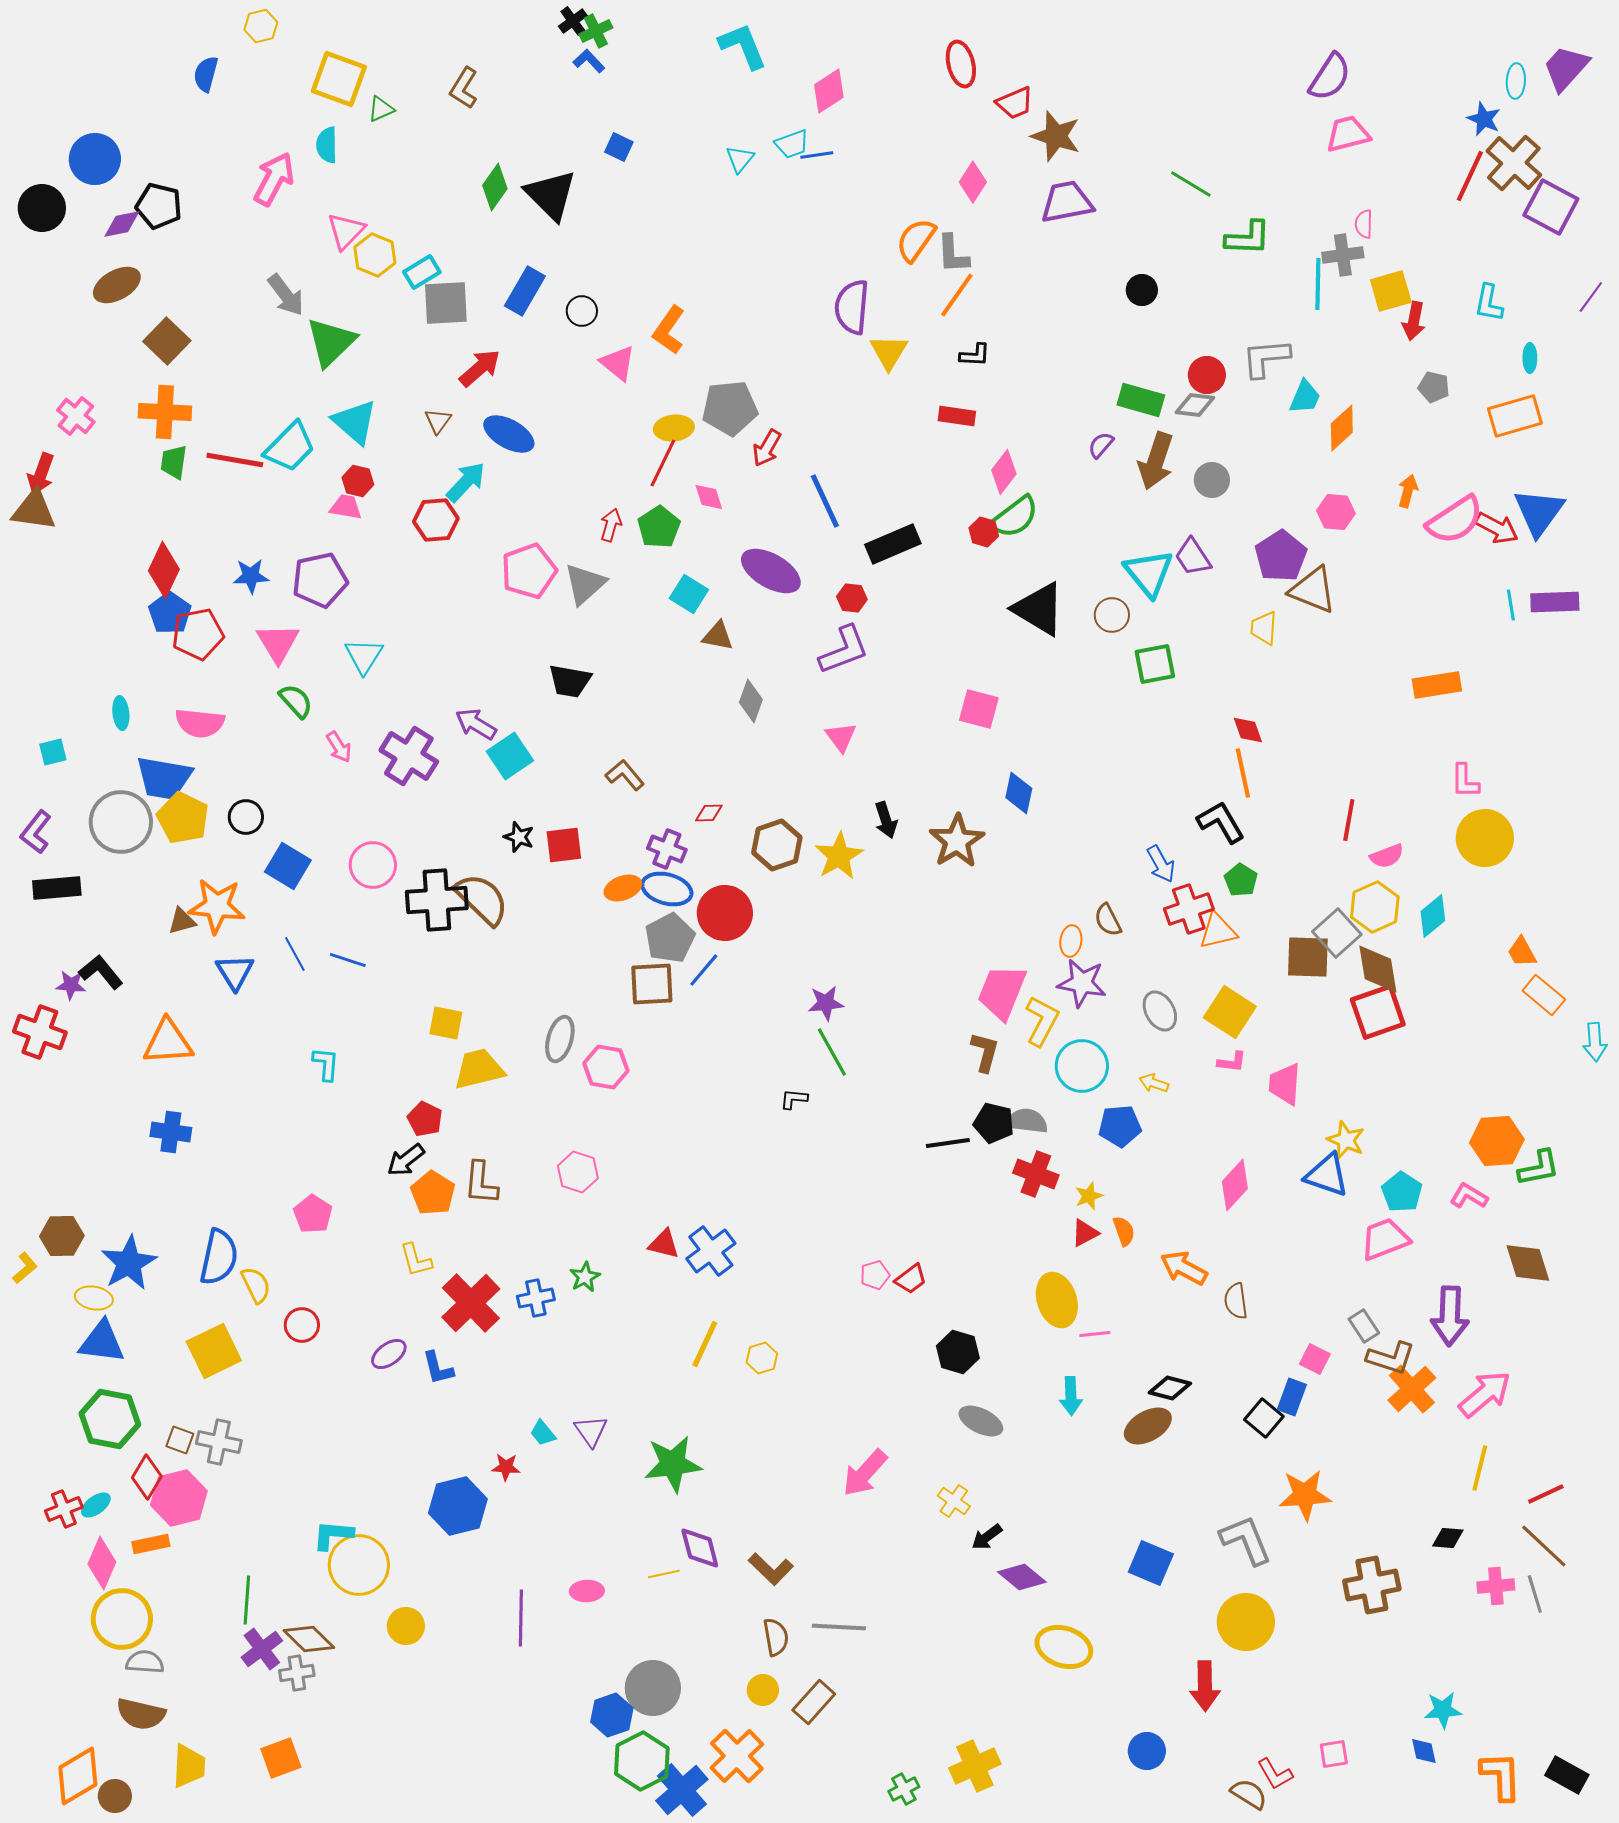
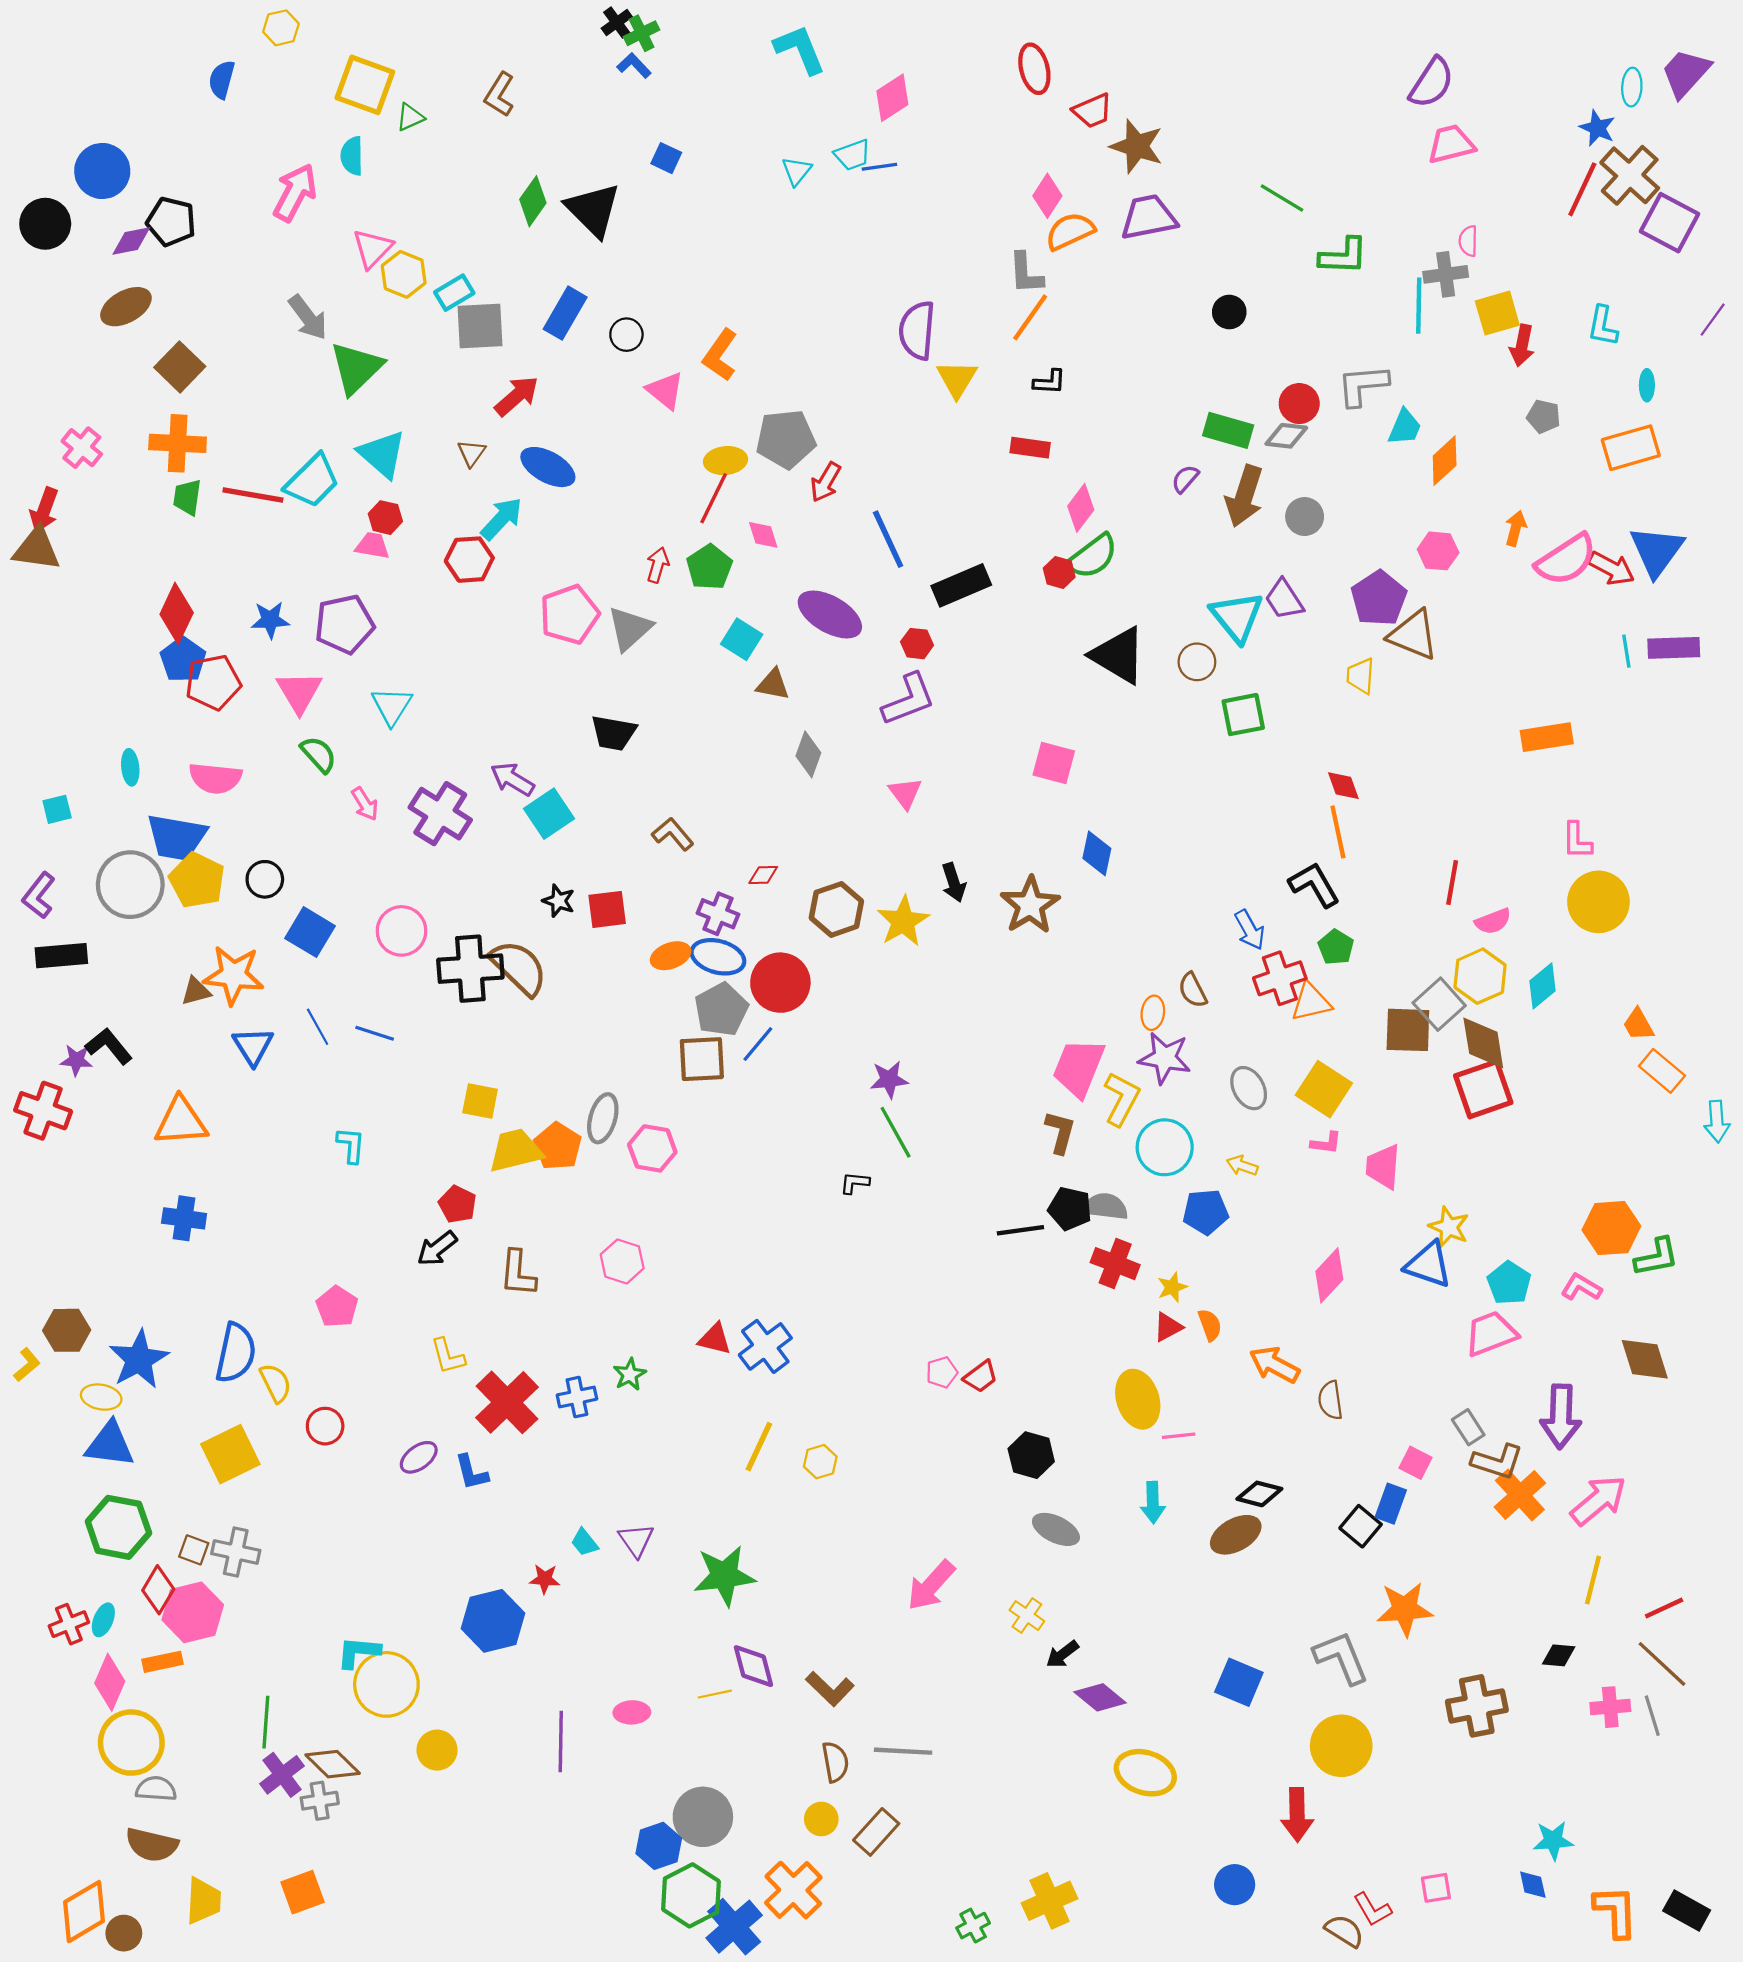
orange semicircle: (916, 240) -> (1070, 231), moved, turned 30
orange pentagon: (433, 1193) -> (558, 1146), moved
cyan ellipse: (96, 1505) -> (103, 1620), turned -32

